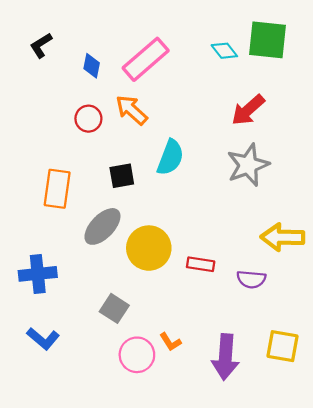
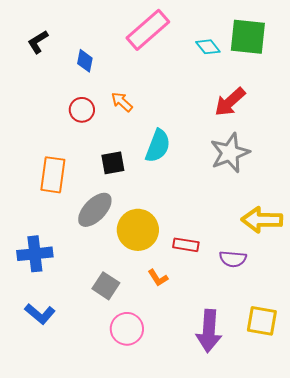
pink rectangle: (146, 59) -> (148, 30), moved
orange arrow: (132, 110) -> (122, 102), size x0.7
orange L-shape: (170, 342) -> (158, 278), moved

